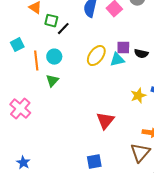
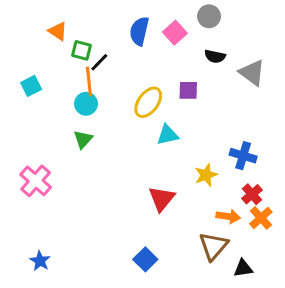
black semicircle: (141, 54) -> (215, 56), moved
cyan triangle: (117, 60) -> (168, 135), moved
orange line: (36, 61) -> (89, 82), moved
yellow star: (138, 96) -> (206, 175), moved
blue square: (94, 162) -> (145, 259), turned -35

